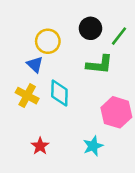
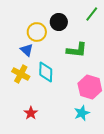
black circle: (90, 28) -> (59, 22), moved
green line: (119, 36) -> (92, 14), moved
cyan star: (93, 146) -> (82, 113), moved

